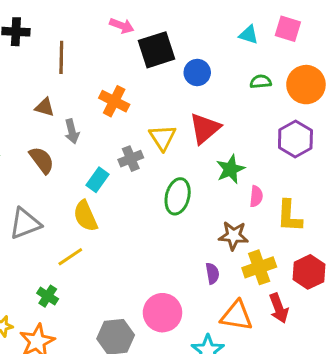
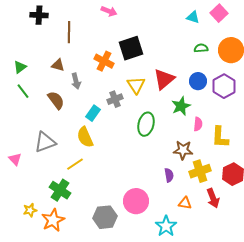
pink square: (288, 29) -> (219, 13), turned 30
black square: (156, 50) -> (131, 48), moved
blue circle: (197, 73) -> (198, 81), moved
green cross: (48, 296) -> (60, 190), size x1.5
orange triangle: (236, 316) -> (185, 203), size x0.6

